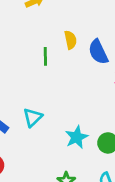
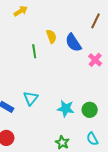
cyan star: (77, 137) -> (66, 109), turned -30

